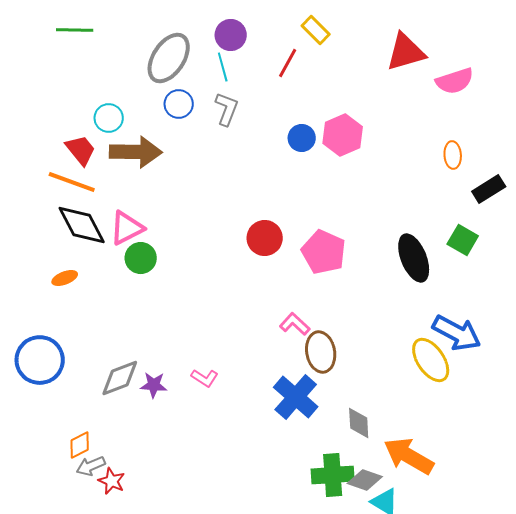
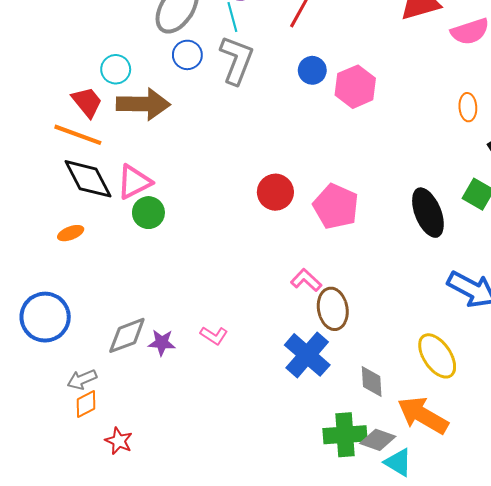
gray L-shape: (227, 109) -> (237, 60), size x1.4
blue circle: (302, 138) -> (312, 70), moved
yellow ellipse: (431, 360) -> (437, 356), moved
gray arrow: (91, 466) -> (82, 379), moved

